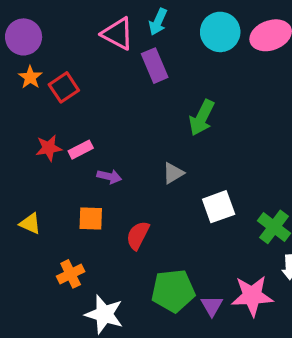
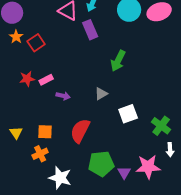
orange square: (91, 218) -> (45, 132), moved
yellow triangle: (30, 224) -> (16, 133), moved, turned 32
red semicircle: (138, 235) -> (80, 131), size x1.4

